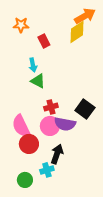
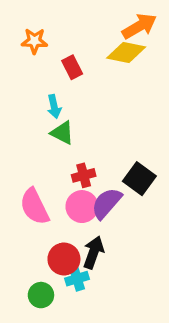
yellow diamond: (77, 32) -> (126, 52), turned 45
purple semicircle: (65, 124) -> (107, 203), turned 120
red circle: (29, 144) -> (64, 259), moved

